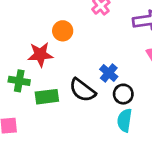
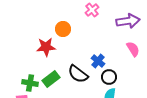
green cross: (19, 81) -> (30, 83), moved
green rectangle: (47, 97) -> (51, 79), turned -30

